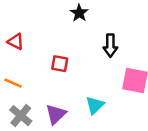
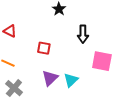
purple triangle: (56, 114) -> (50, 78), moved

